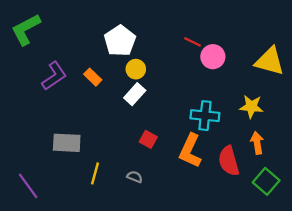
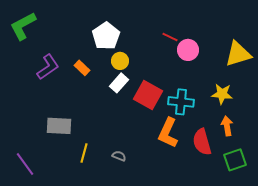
yellow triangle: (270, 61) -> (238, 54), turned -32
red square: (148, 139) -> (148, 95), moved, size x1.8
green square: (266, 181) -> (235, 160), turned 30

